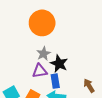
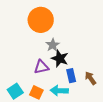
gray star: (44, 54) -> (53, 45), moved
blue rectangle: (55, 81) -> (71, 76), moved

